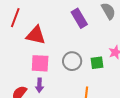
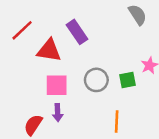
red line: (15, 18) -> (22, 30), turned 30
purple rectangle: (79, 18) -> (77, 32), moved

